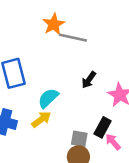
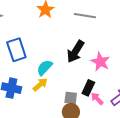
gray line: (73, 38) -> (85, 16), moved
black arrow: (89, 80) -> (75, 52), size x1.6

